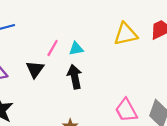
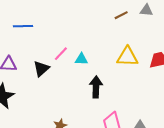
black arrow: (75, 77) -> (96, 87), moved

